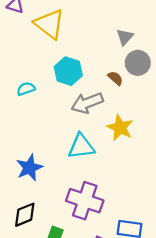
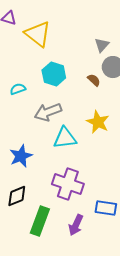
gray arrow: (87, 103) -> (48, 112), moved

